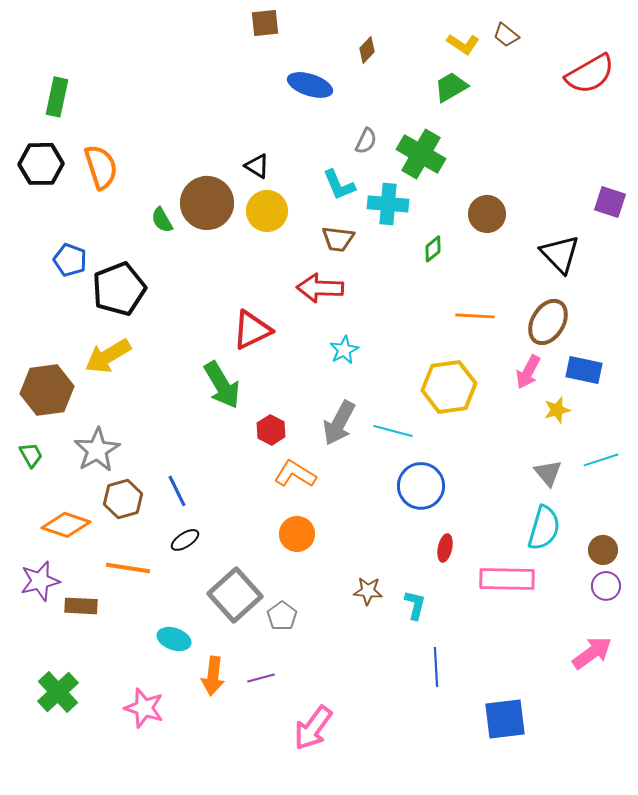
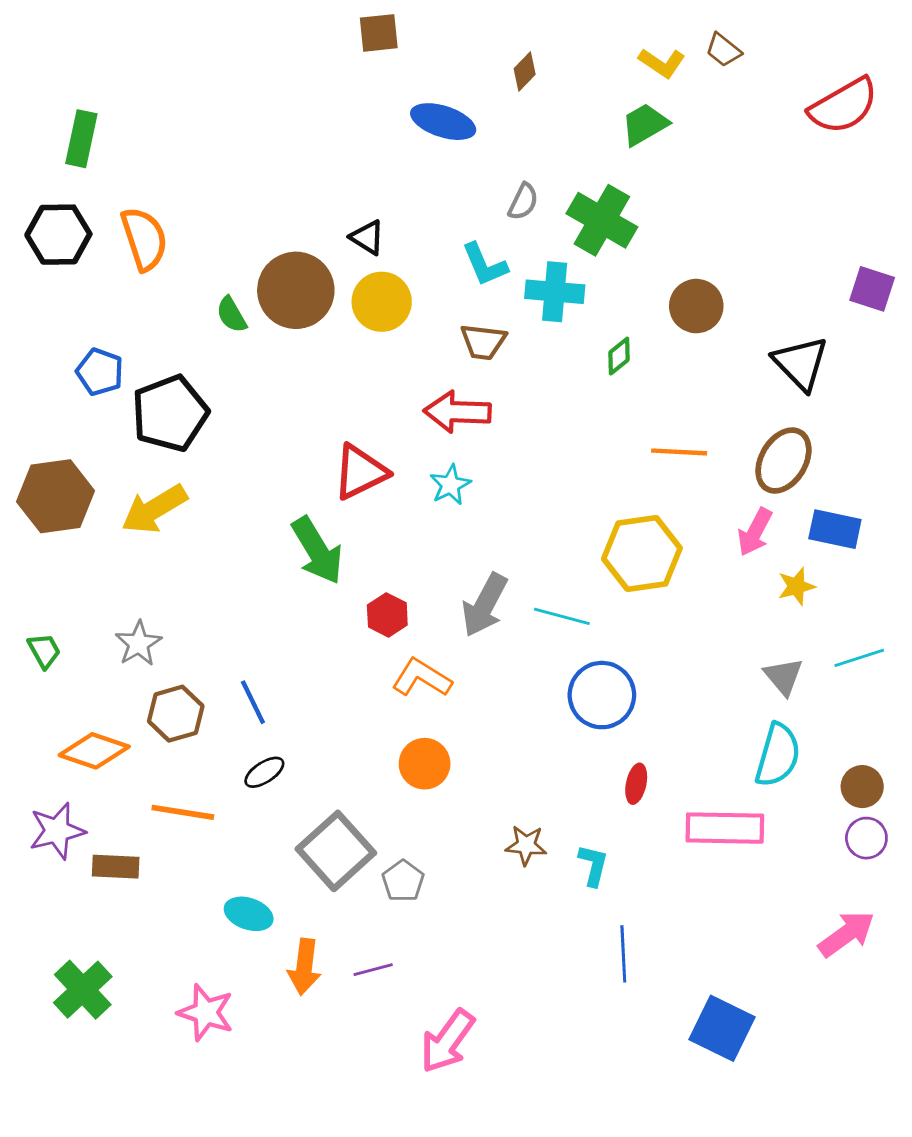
cyan star: (344, 350) -> (450, 485), moved
brown hexagon: (47, 390) -> (56, 496), moved
gray star: (97, 450) -> (139, 644), size x0.7
blue square: (505, 719) -> (722, 1028), turned 33

